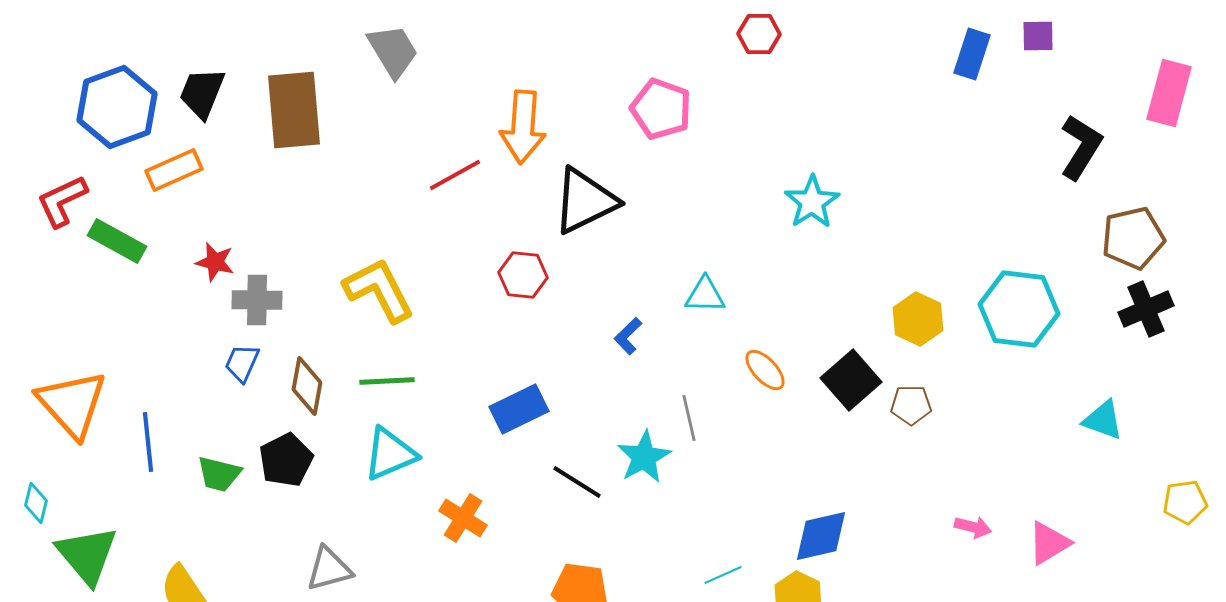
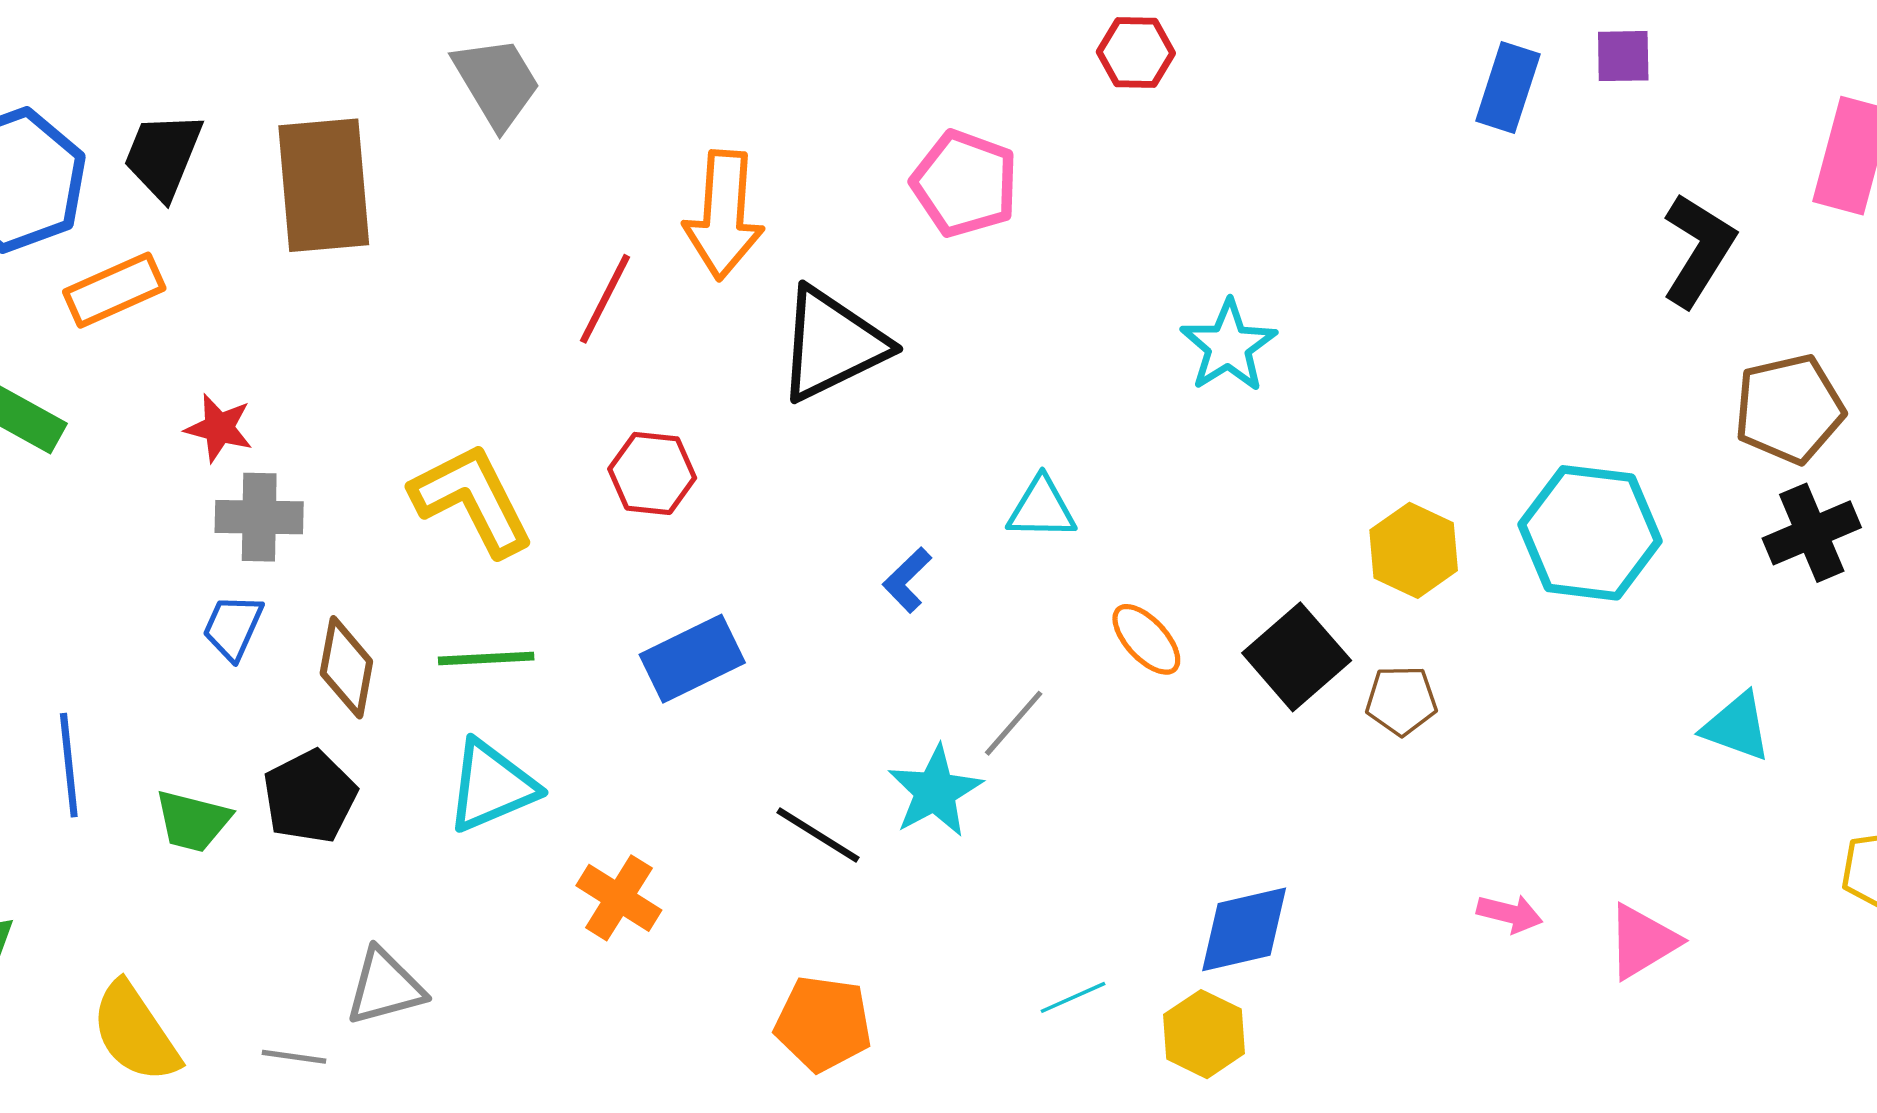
red line: (455, 175) -> (605, 299), turned -34
red star: (215, 262) -> (219, 428), moved
red hexagon: (523, 275) -> (652, 473), moved
blue rectangle: (519, 409) -> (692, 659), moved
gray line: (689, 418) -> (1014, 723), turned 54

